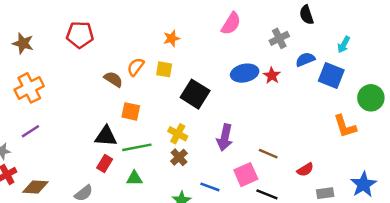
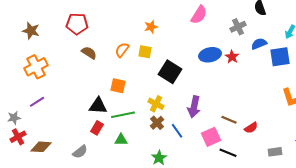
blue square: (331, 76) -> (280, 57), turned -30
brown semicircle: (113, 79) -> (89, 53), moved
red semicircle: (305, 170) -> (251, 128), moved
blue line: (210, 187) -> (177, 131), moved, turned 35

